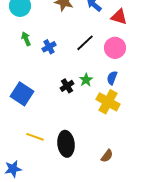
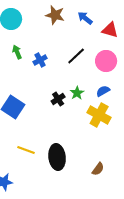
blue semicircle: (112, 78) -> (103, 91), turned 40

